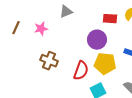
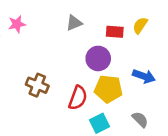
gray triangle: (66, 12) -> (74, 23), moved
pink star: (41, 29) -> (17, 24), moved

